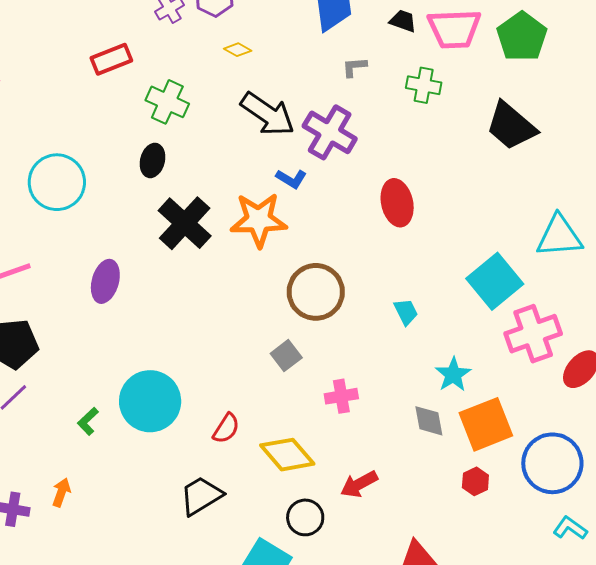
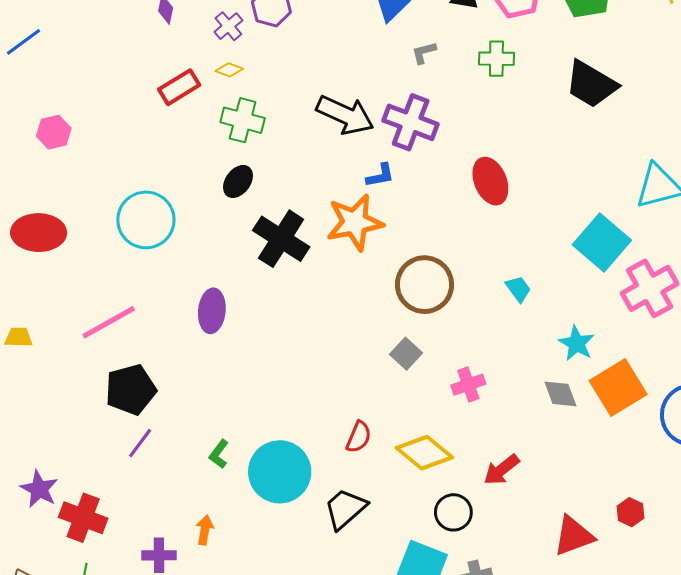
yellow diamond: (238, 50) -> (229, 70), moved
black ellipse: (153, 160) -> (238, 181), turned 32
blue L-shape: (291, 179) -> (380, 176), turned -32
cyan circle: (150, 401) -> (280, 472), moved
red hexagon: (475, 481) -> (630, 512), moved

